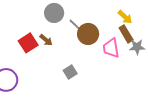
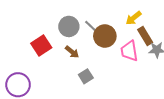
gray circle: (54, 13) -> (69, 26), moved
yellow arrow: (125, 17) -> (133, 18), moved, turned 98
brown arrow: (46, 40) -> (72, 52), moved

